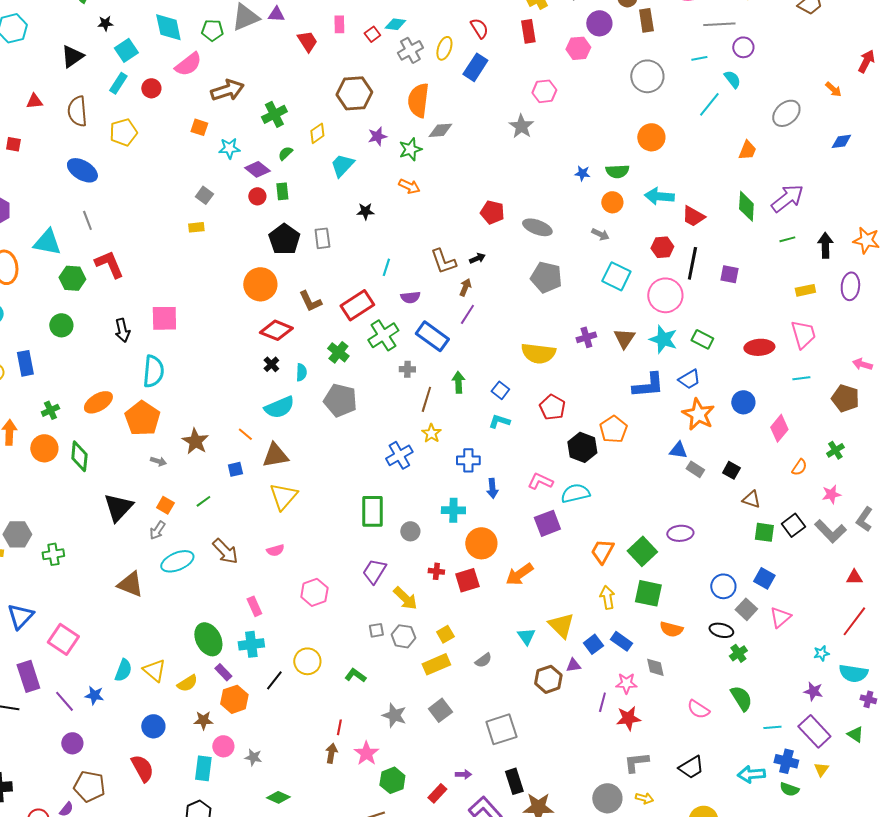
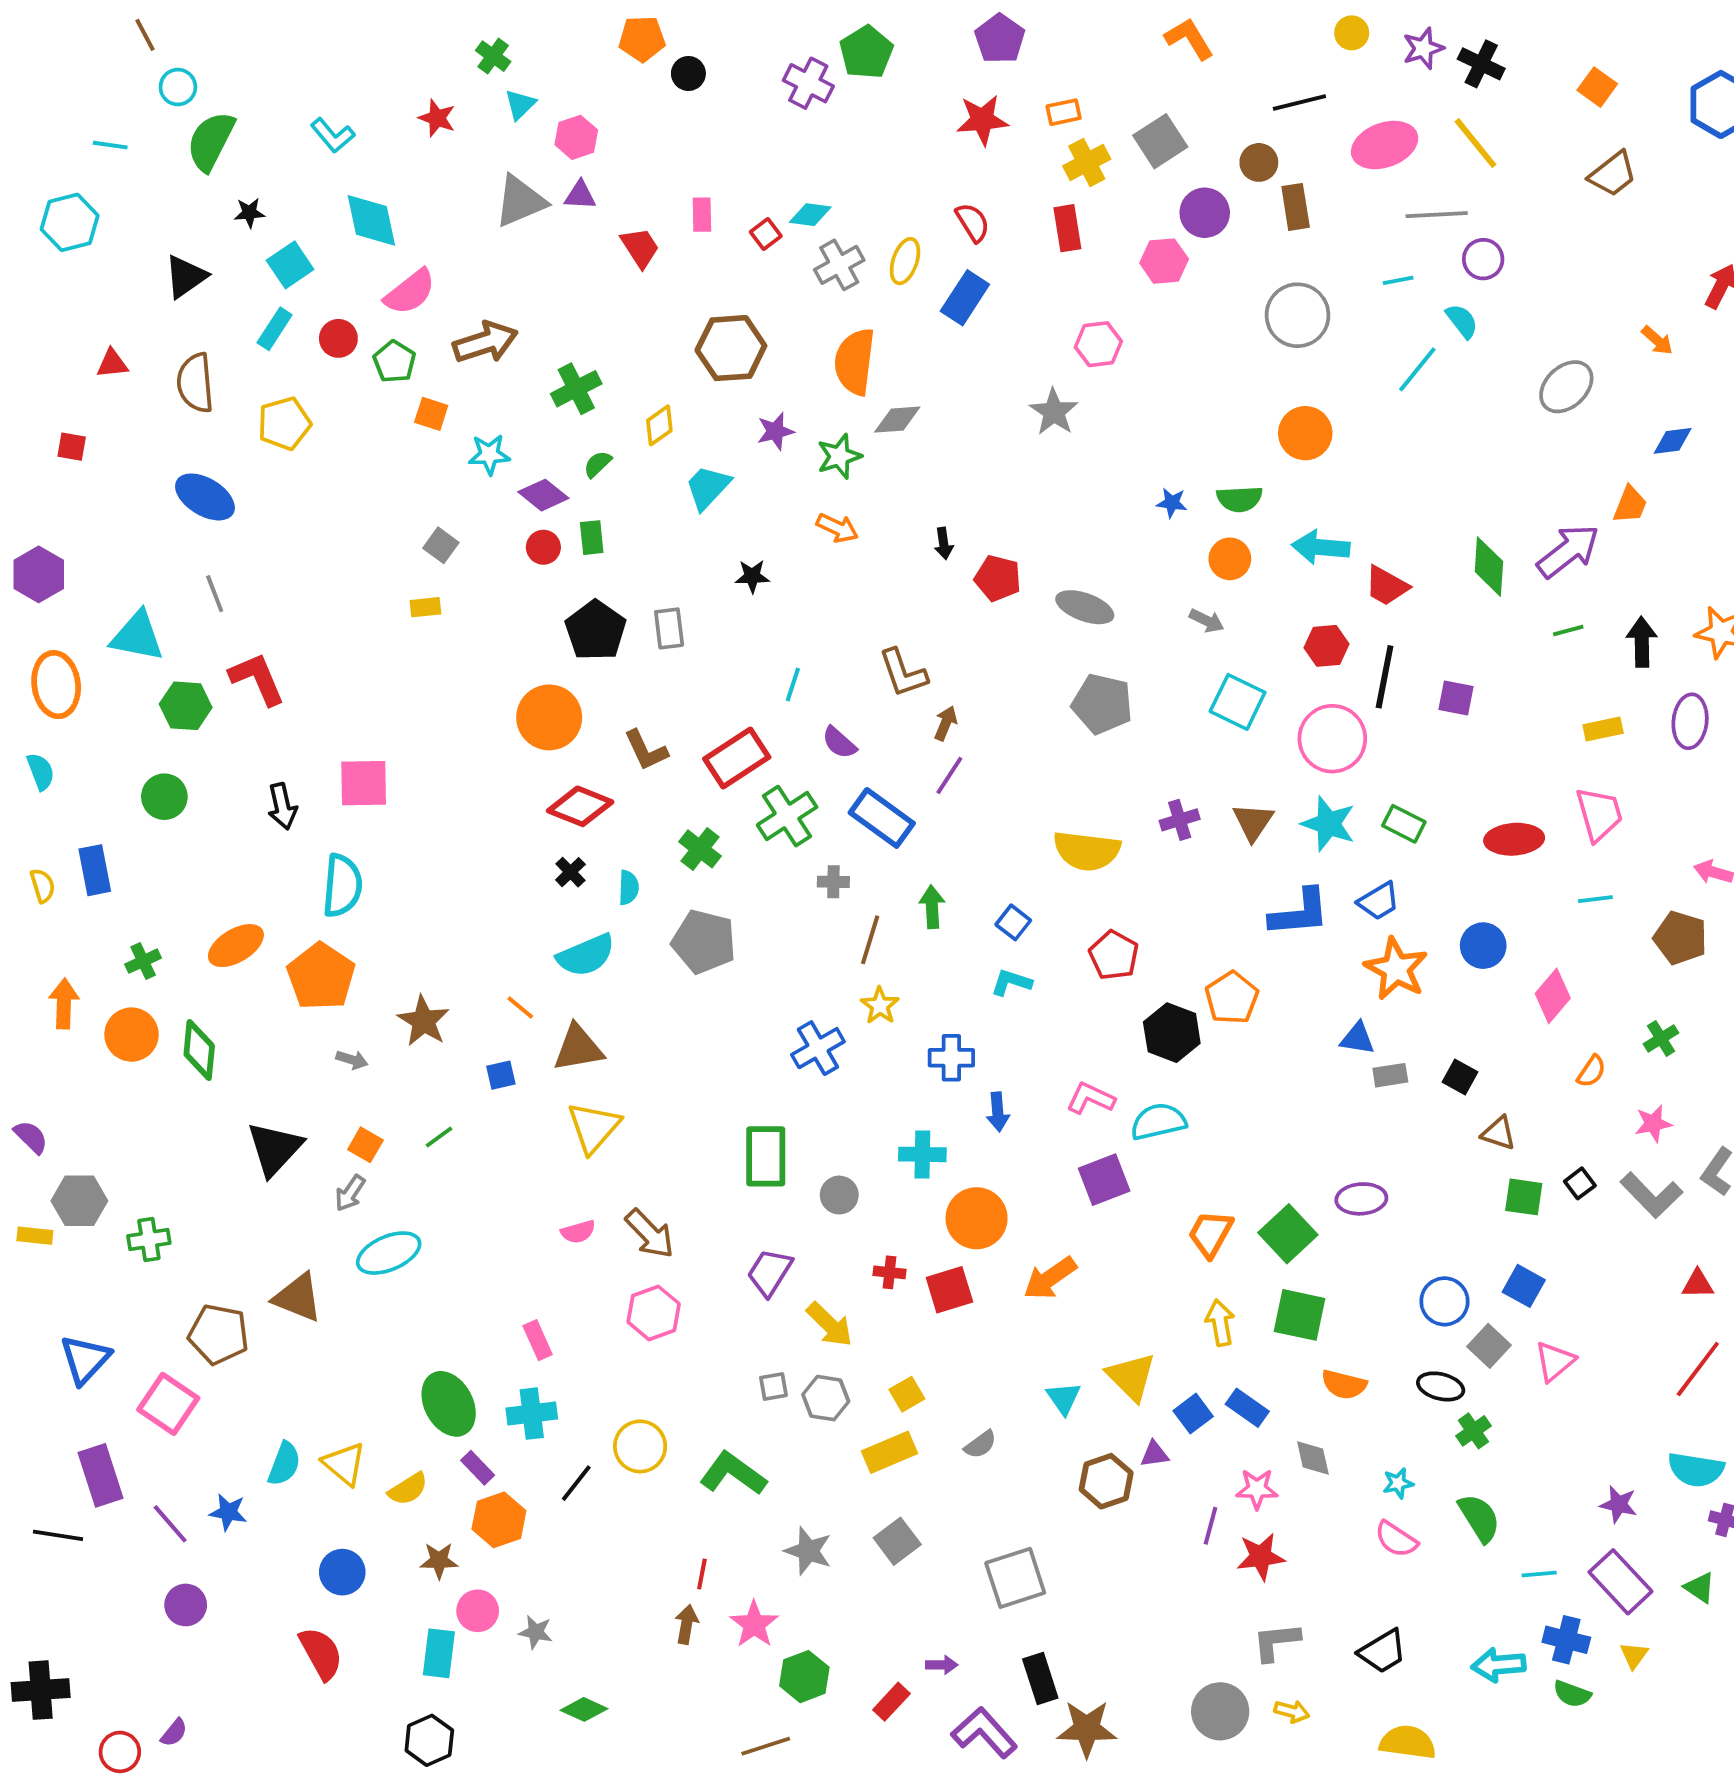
green pentagon: (212, 30) -> (394, 362), moved, turned 30
orange trapezoid: (747, 150) -> (1630, 505), moved
black arrow: (477, 258) -> (944, 543), moved, turned 105
purple semicircle: (410, 297) -> (839, 743), turned 48
gray rectangle: (695, 469) -> (1390, 1075), turned -42
black square: (793, 525) -> (1580, 1183), size x0.7
brown arrow: (225, 551) -> (650, 1234), moved
cyan star: (821, 653) -> (1398, 1483), moved
green L-shape: (355, 675) -> (733, 1473), size x1.6
brown pentagon: (89, 786) -> (219, 1334), moved

